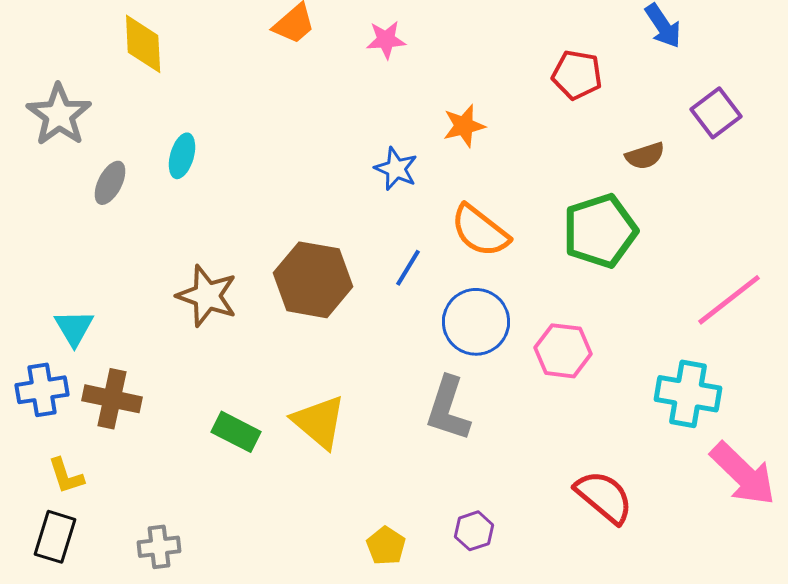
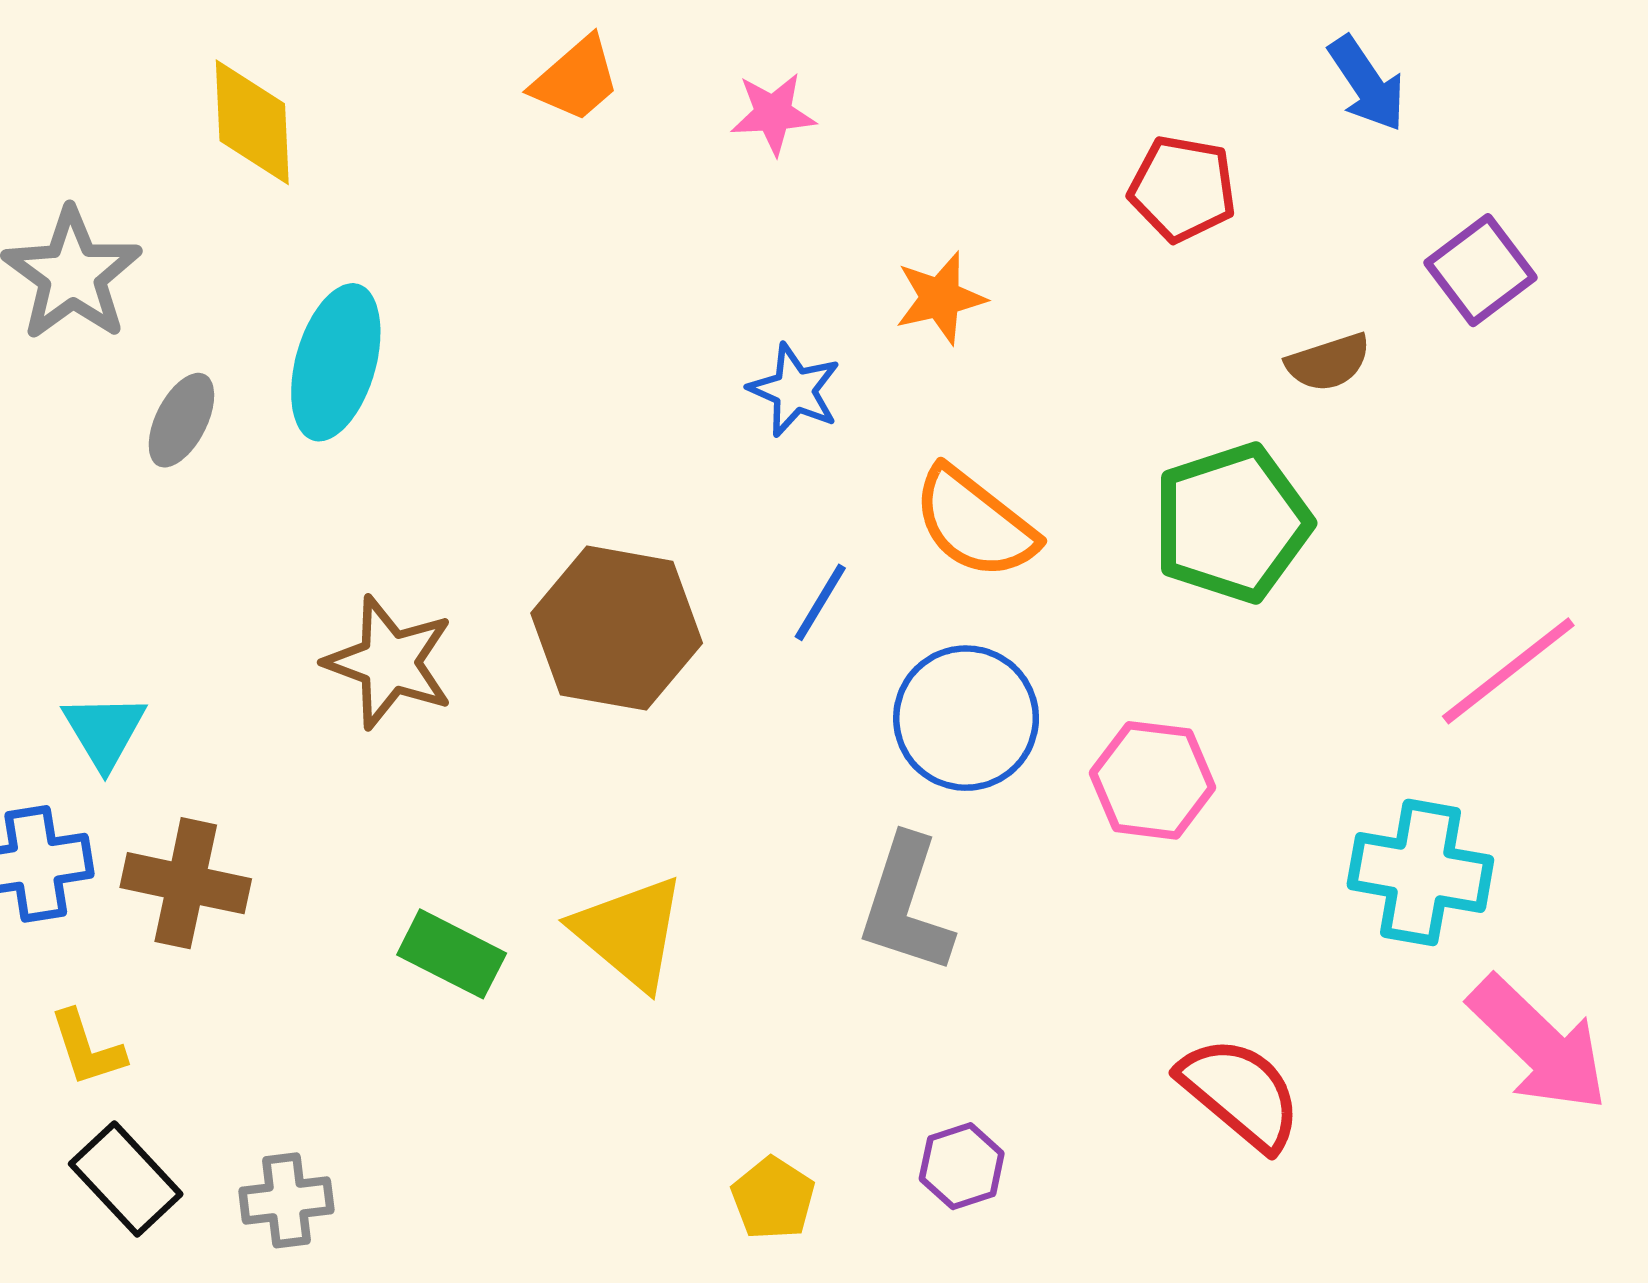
cyan ellipse: (182, 156) -> (336, 362), size x1.6
black rectangle: (55, 537) -> (126, 1179), moved, turned -60

